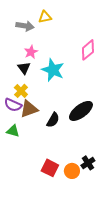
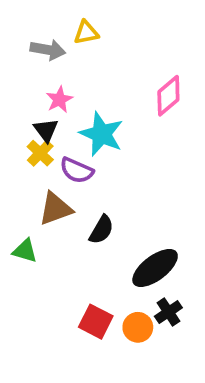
yellow cross: (21, 91) -> (40, 153), moved
purple semicircle: (13, 105) -> (77, 170), moved
black ellipse: (81, 111) -> (155, 268), moved

